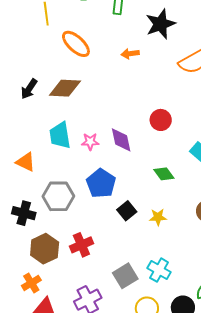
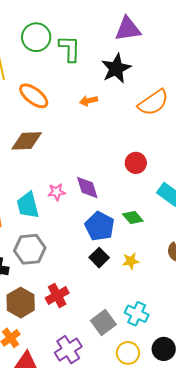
red circle: (161, 120) -> (136, 163), moved
cyan trapezoid: (60, 135) -> (28, 205), moved
blue pentagon: (101, 183) -> (100, 226), moved

